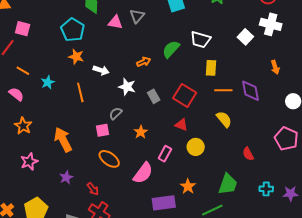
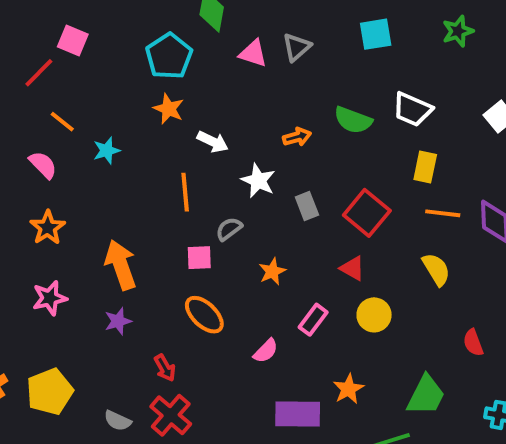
green semicircle: (171, 49) -> (353, 120), turned -120
orange line: (80, 92) -> (185, 192), moved
pink semicircle: (143, 173) -> (266, 351), size x0.6
purple star: (66, 177) -> (118, 321), moved

